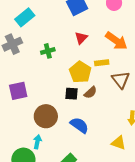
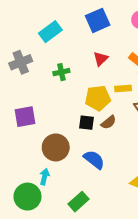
cyan rectangle: (25, 17) -> (50, 32), moved
yellow pentagon: (80, 72) -> (98, 98), turned 30

